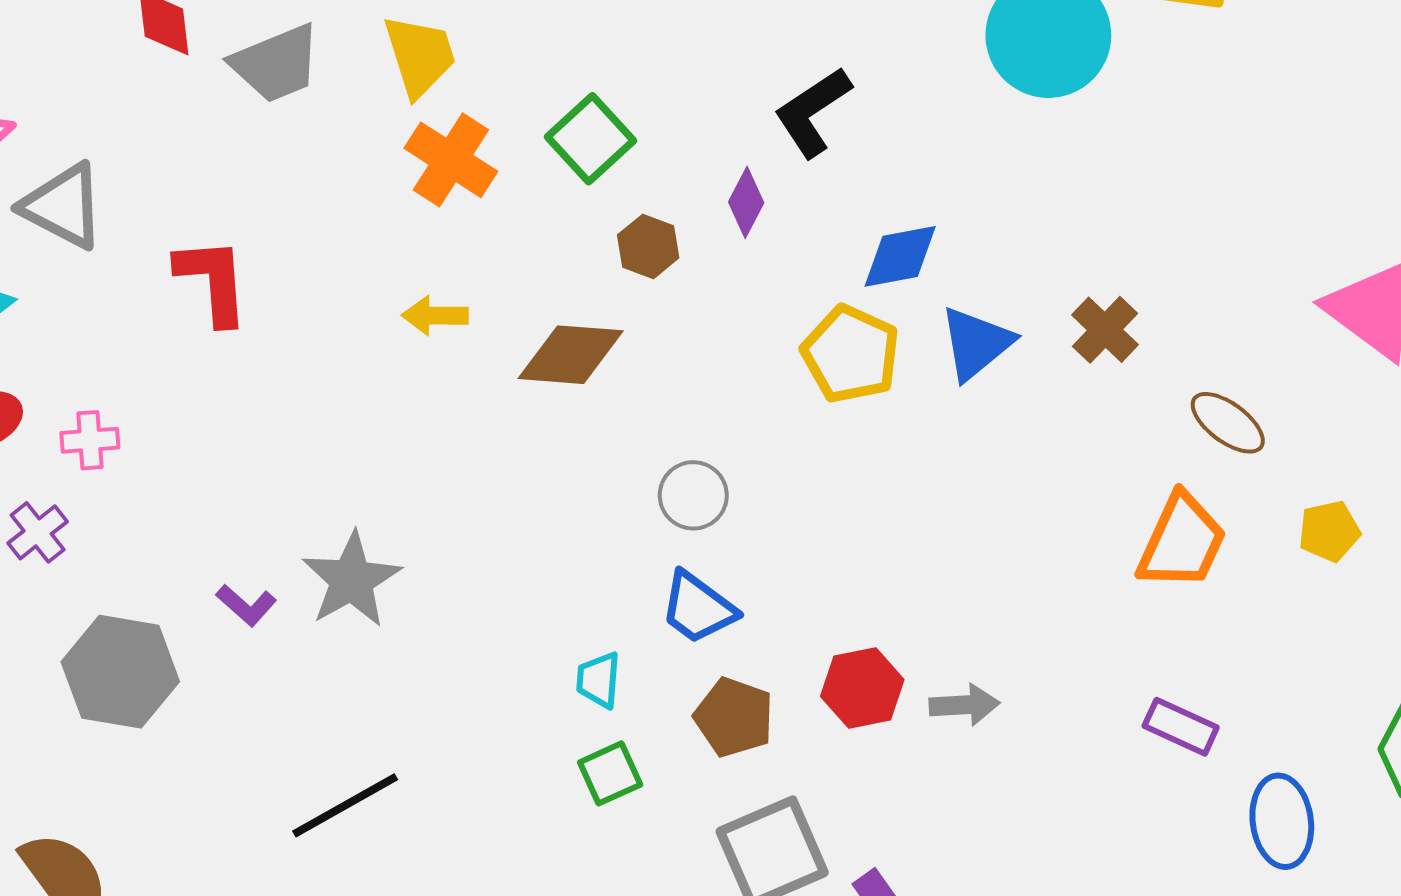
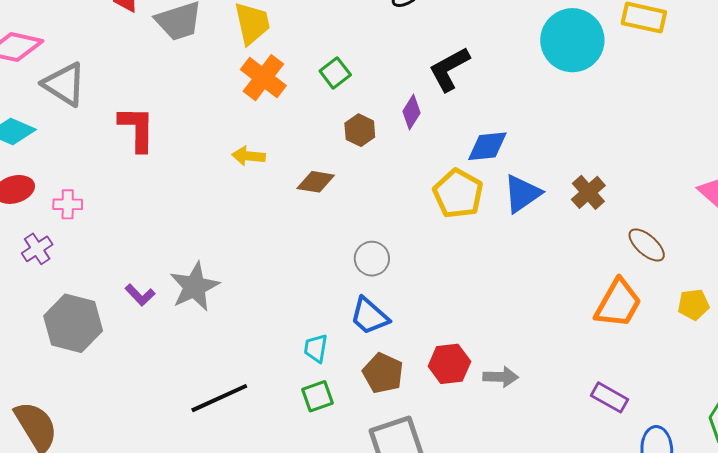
green square: (590, 139) -> (335, 73), size x0.7
brown diamond: (571, 355) -> (316, 182), size x0.7
black line: (345, 805) -> (219, 398), moved

